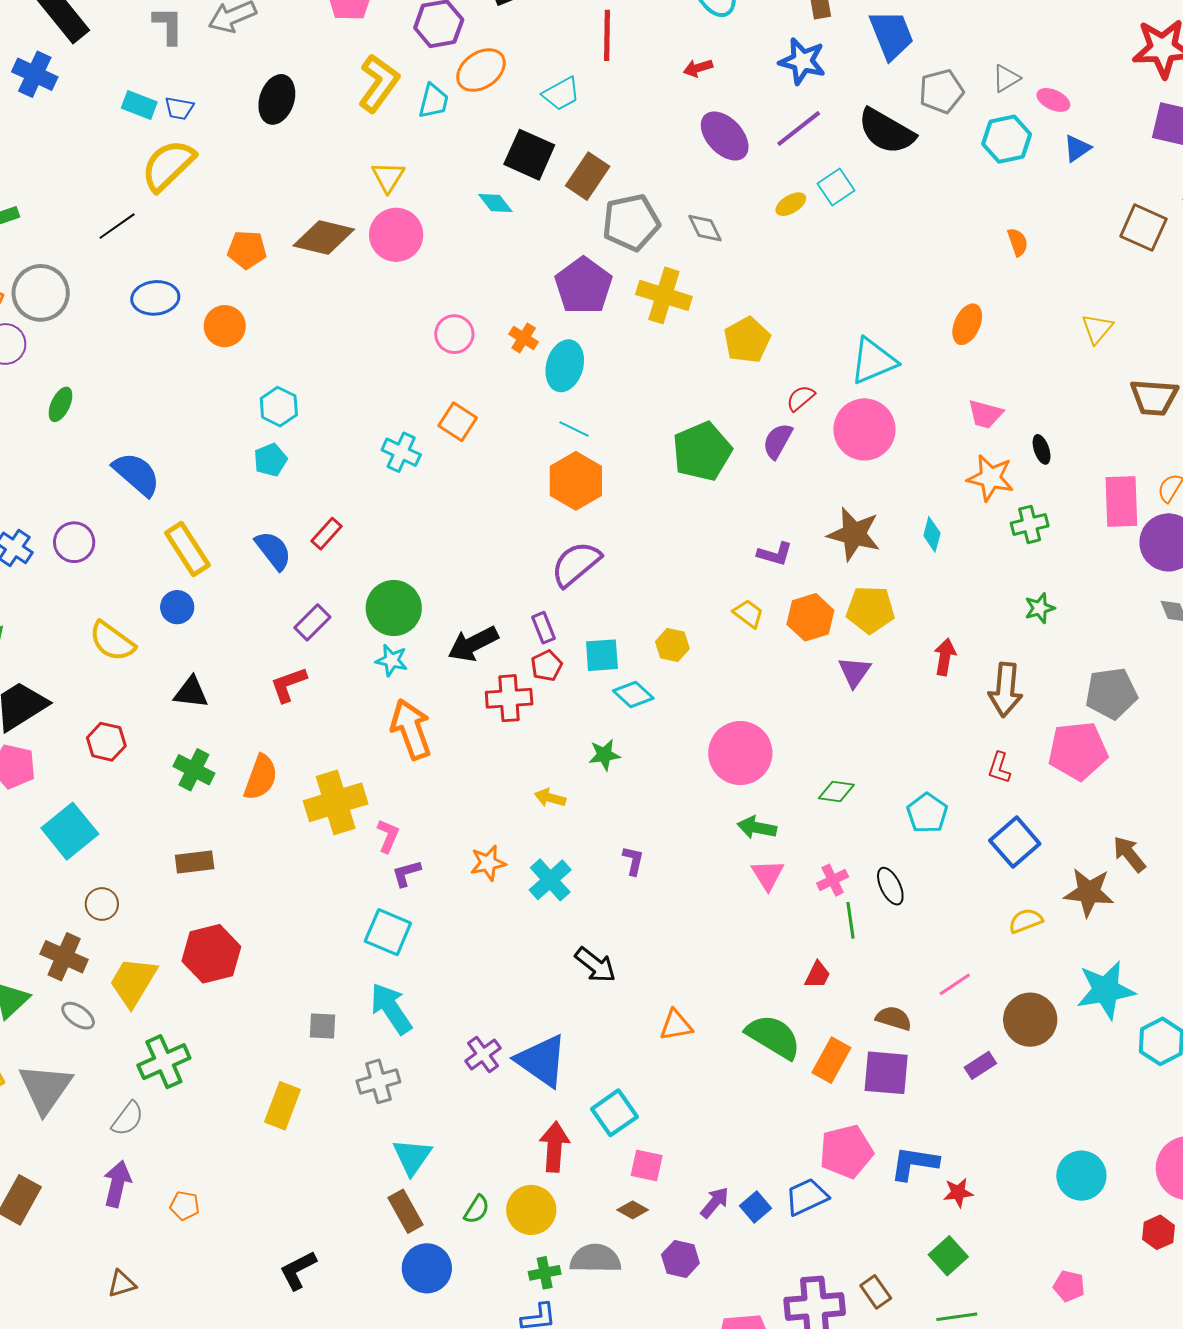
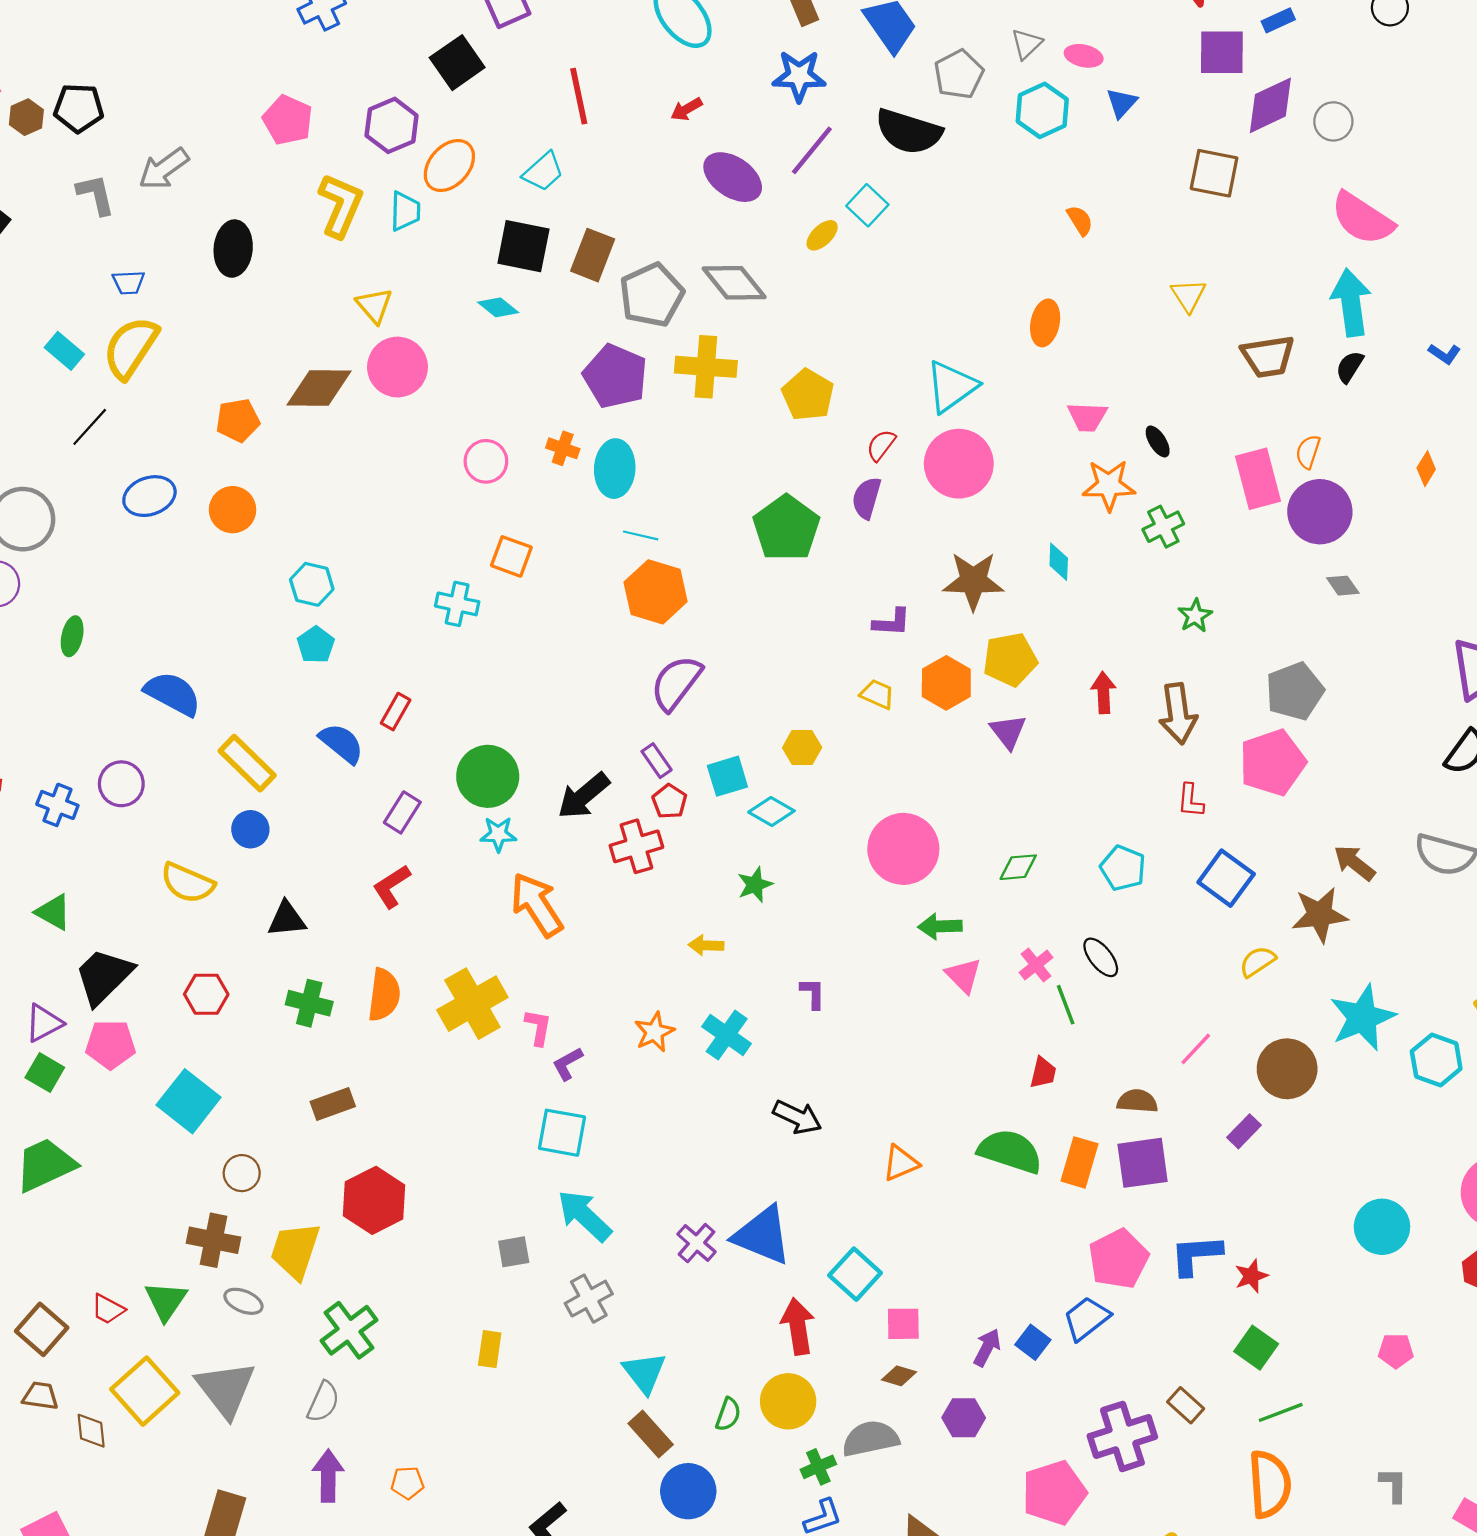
cyan rectangle: (139, 105) -> (64, 351), moved, turned 32
gray diamond: (705, 228) -> (734, 283), size x1.5
yellow rectangle: (282, 1106) -> (490, 1349), size x0.7

